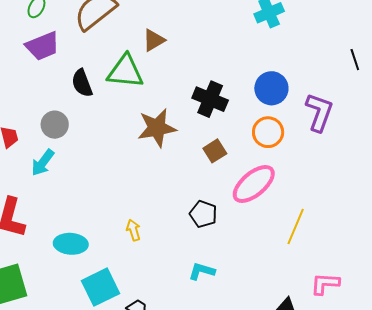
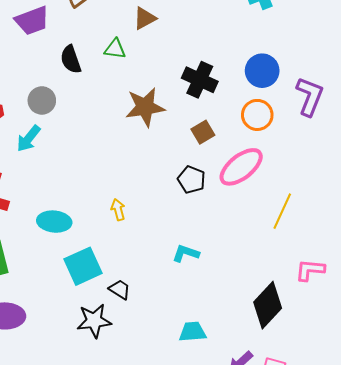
green triangle: (125, 71) -> (115, 49), size x0.6
black pentagon: (203, 214) -> (191, 180), moved

